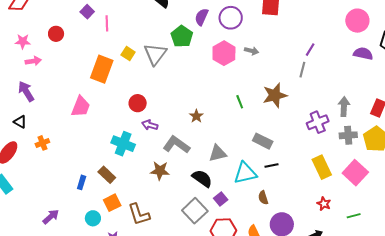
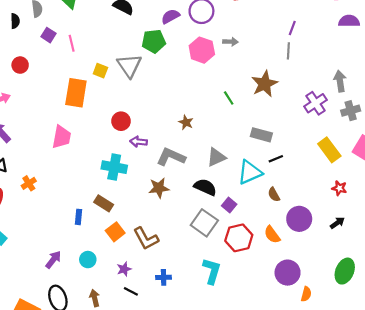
purple semicircle: (202, 17) -> (170, 16), turned 48
green pentagon: (182, 36) -> (154, 41), turned -30
cyan circle: (93, 218) -> (88, 260), moved

